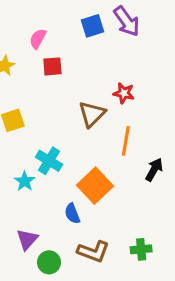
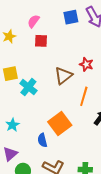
cyan cross: (49, 161) -> (28, 87), moved
cyan star: (25, 181) -> (12, 125), moved

